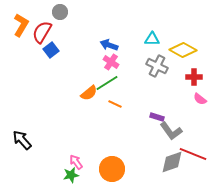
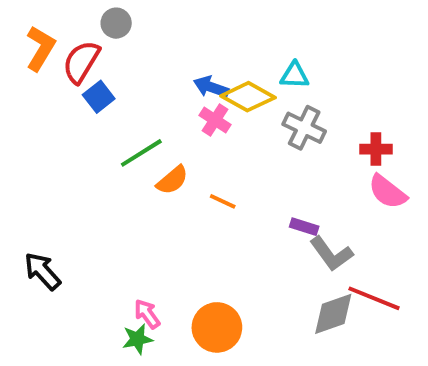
yellow diamond: (183, 50) -> (248, 97), moved
green line: (107, 83) -> (141, 153), moved
pink semicircle: (200, 99) -> (388, 192), size x1.5

